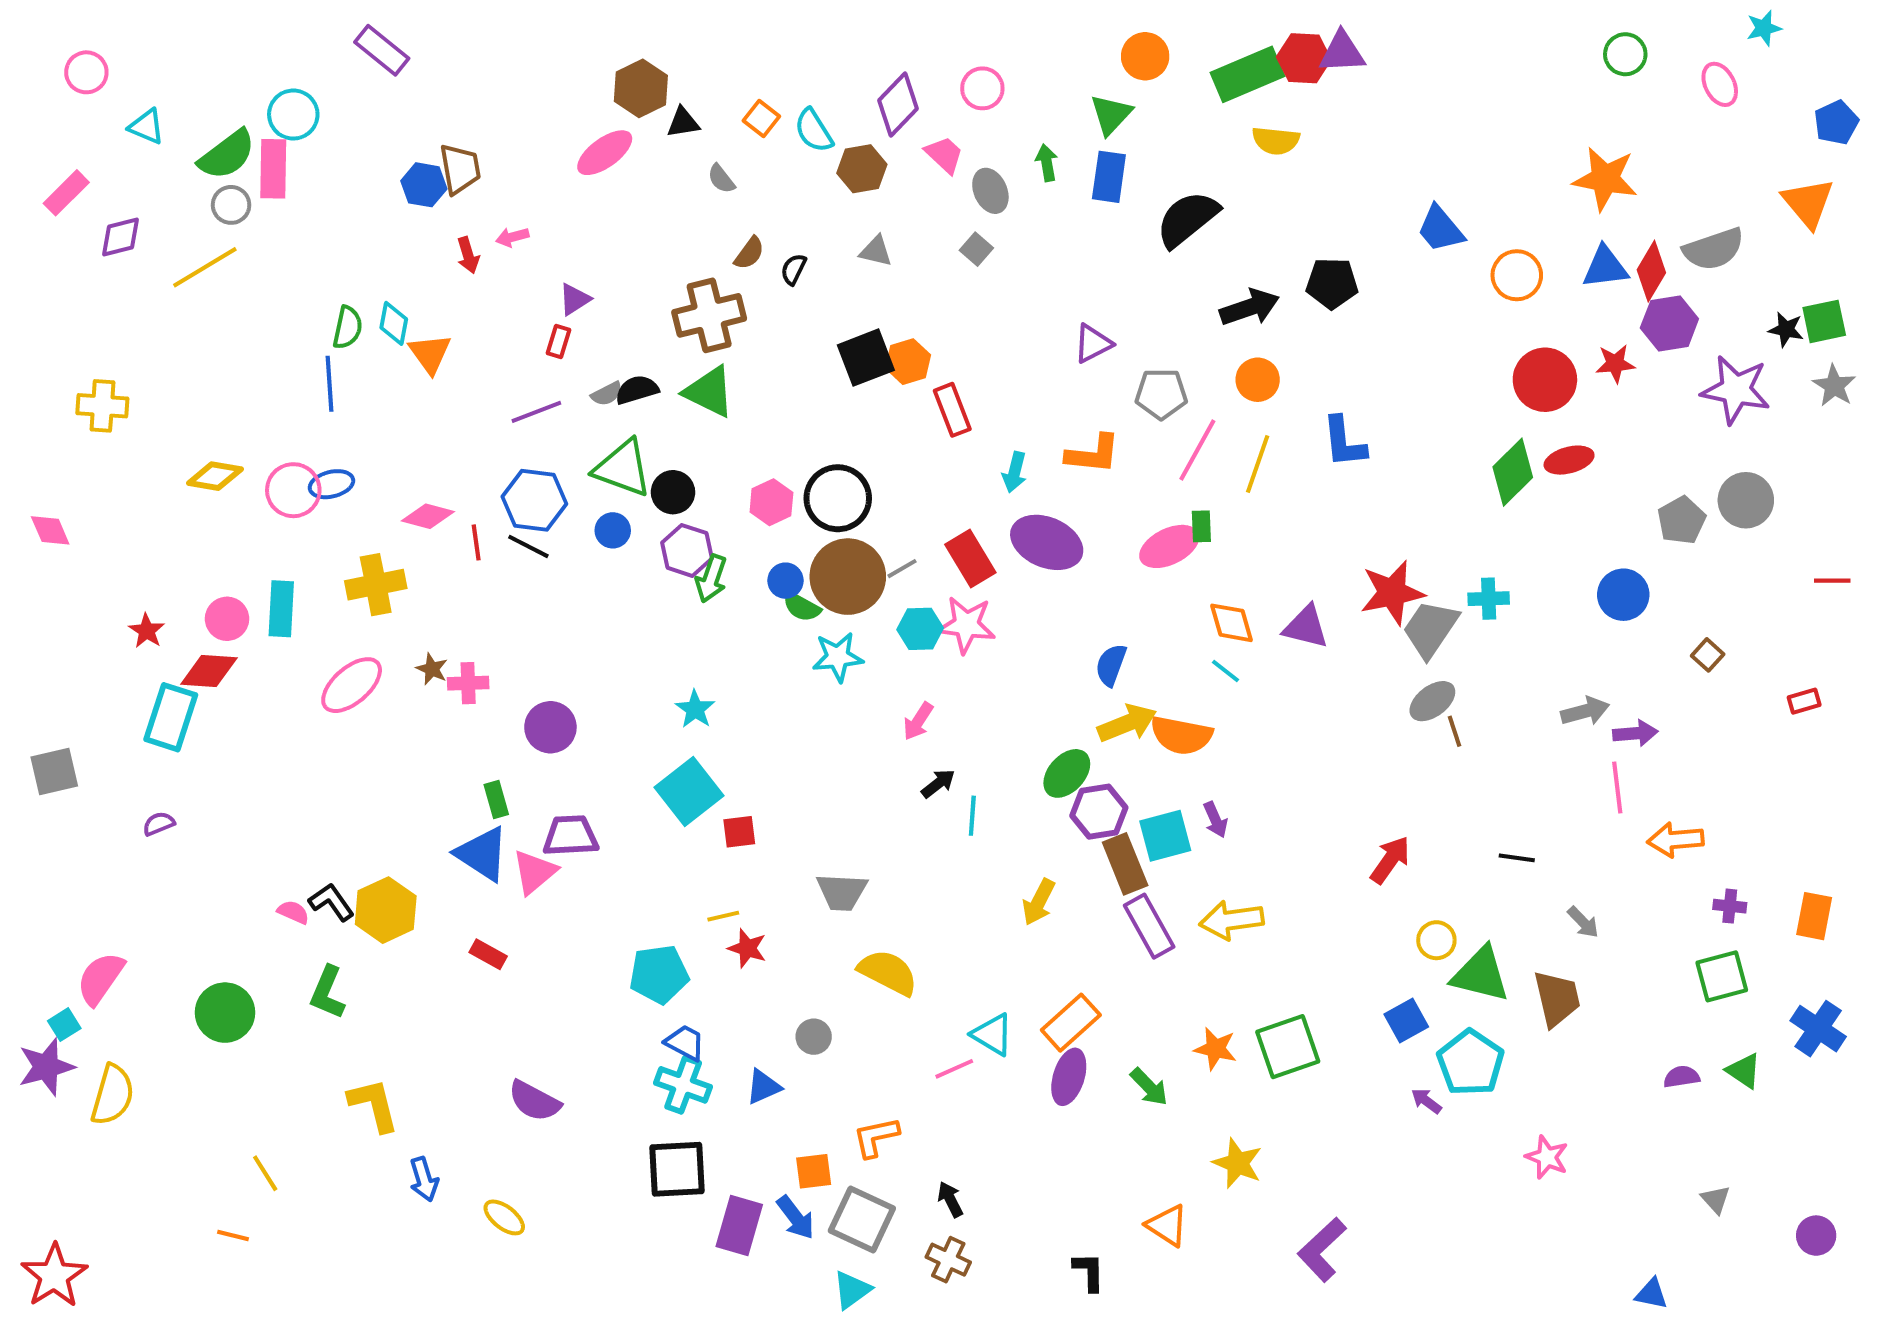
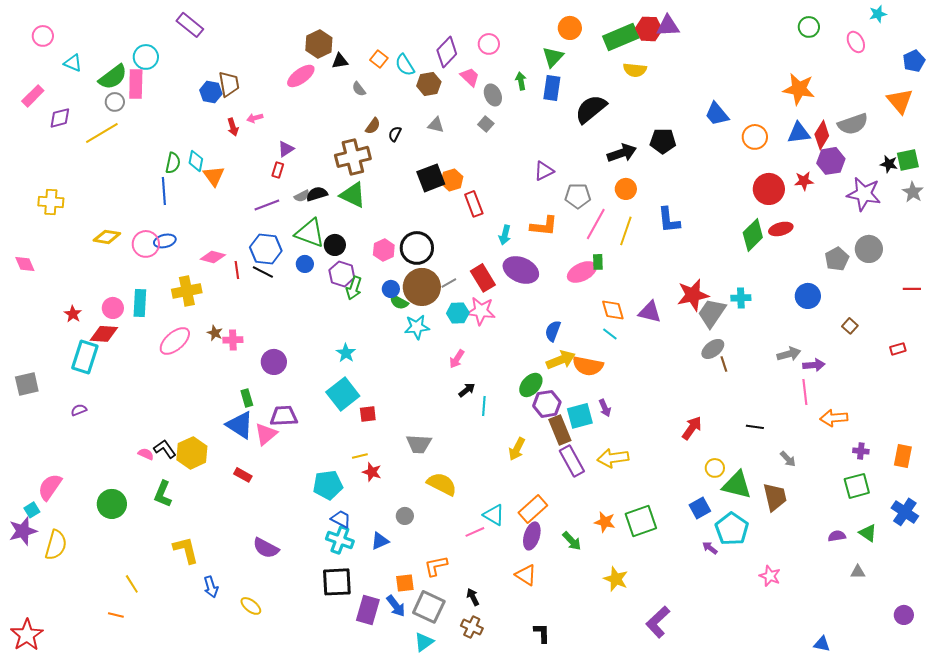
gray triangle: (1716, 1199) -> (858, 572), moved, turned -49
orange triangle: (1167, 1225) -> (526, 575), moved

